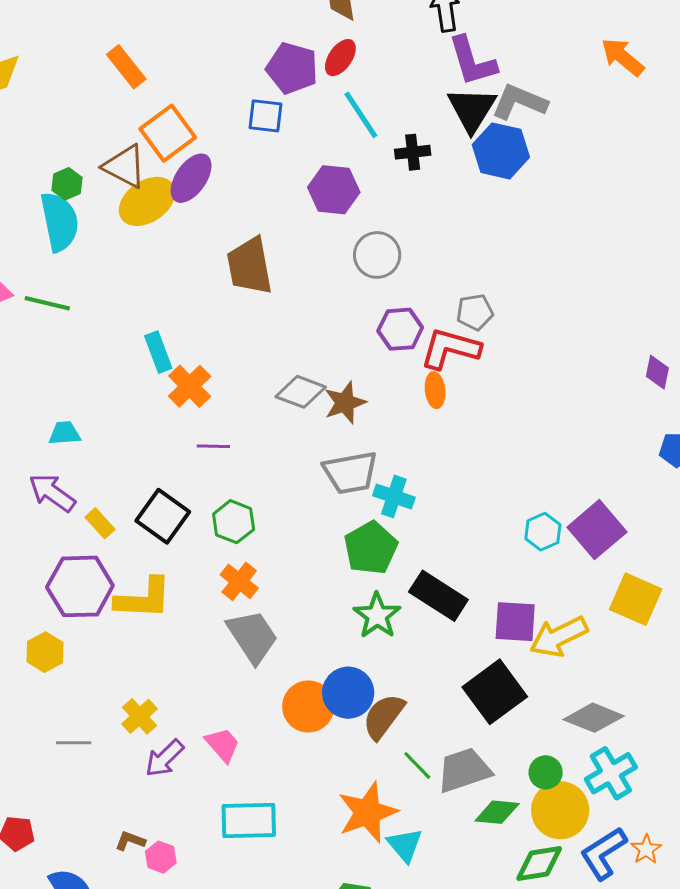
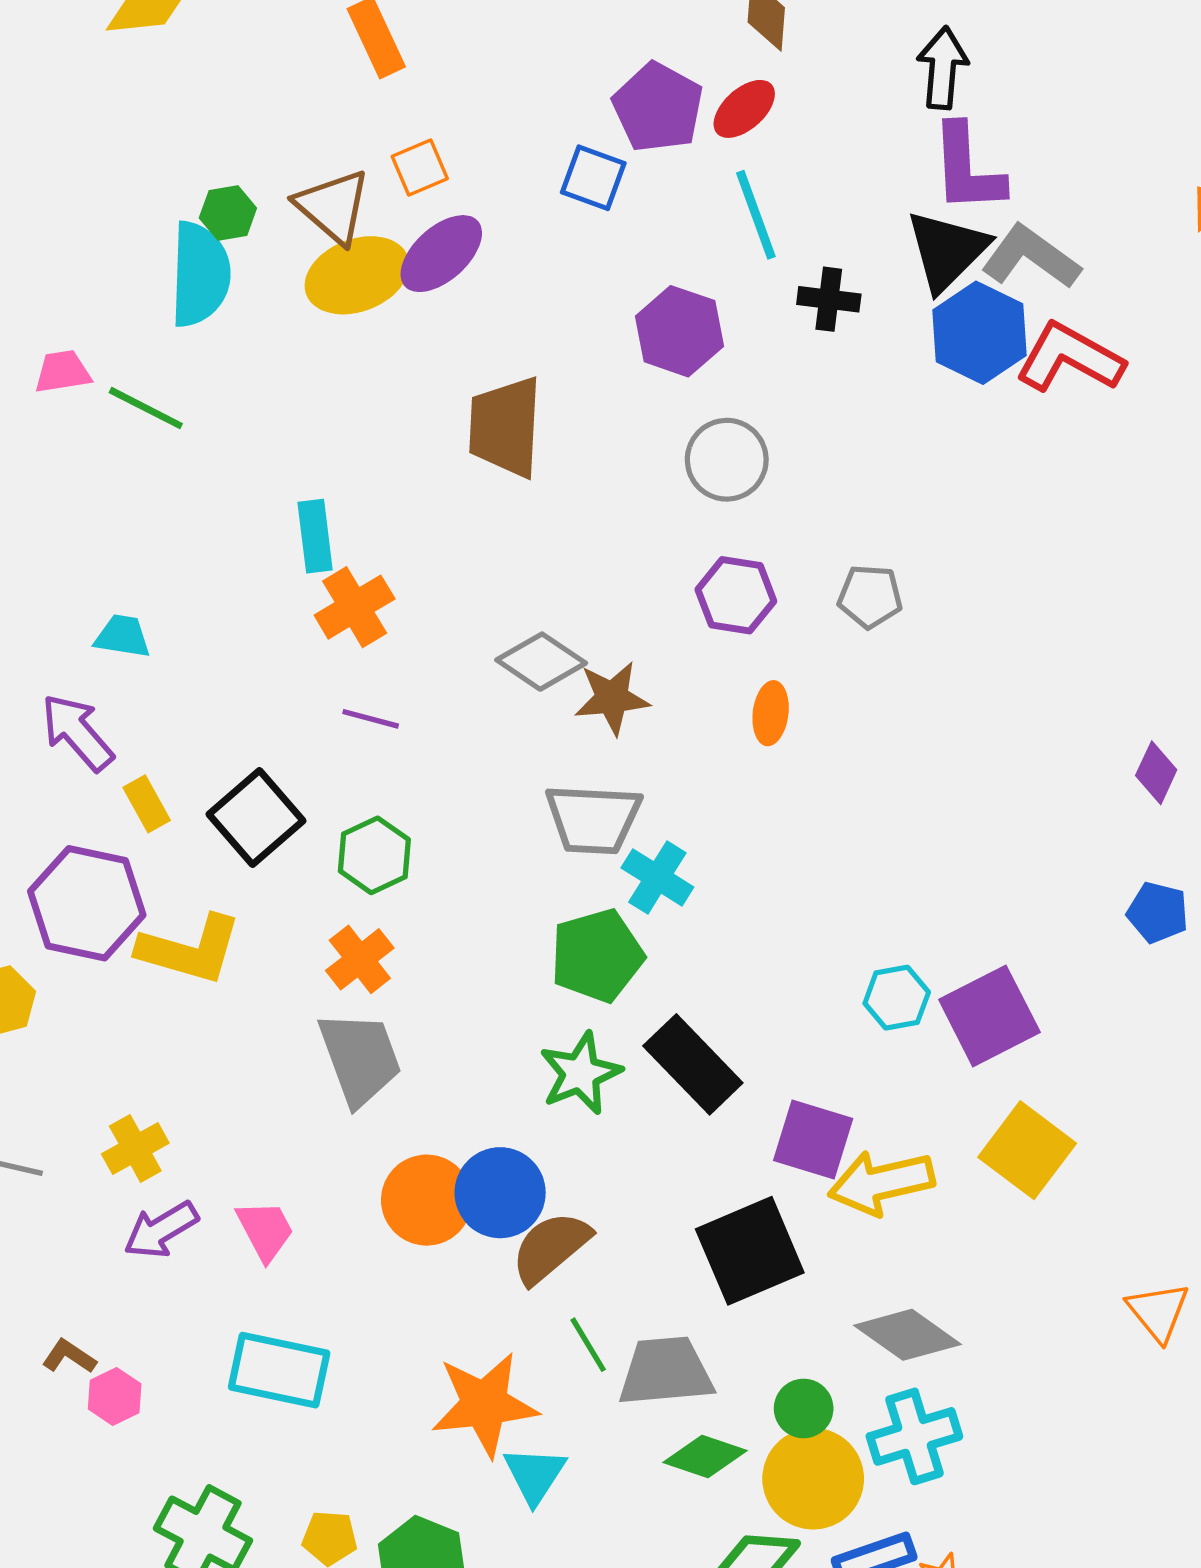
orange square: (168, 133) -> (420, 168), size x0.6
red L-shape: (450, 349) -> (1070, 358), moved

